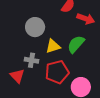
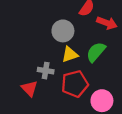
gray circle: (35, 27) -> (63, 31), moved

